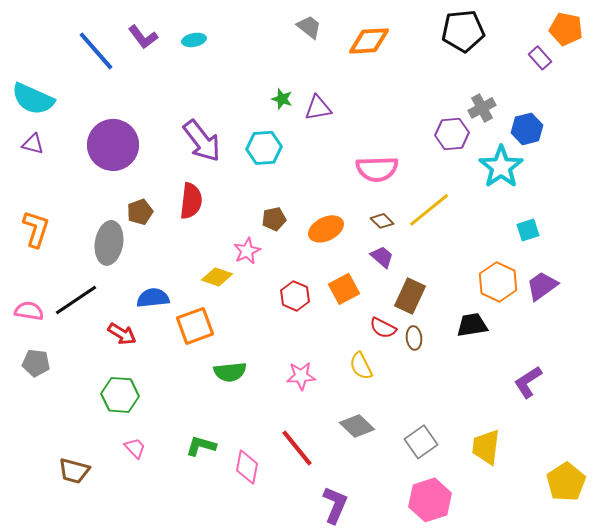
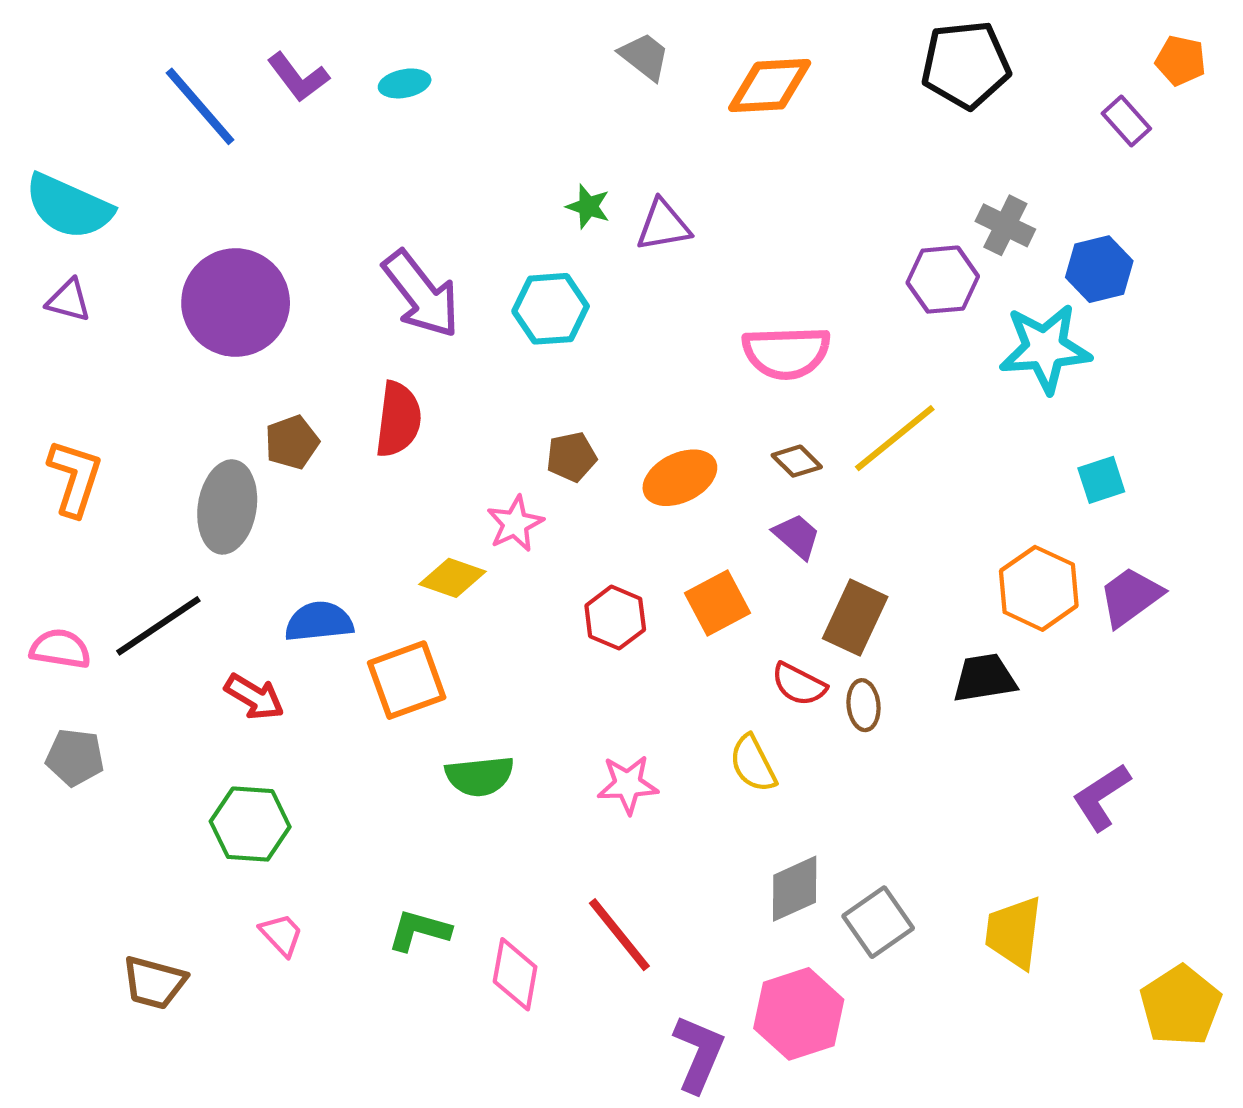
orange pentagon: (566, 29) -> (1181, 61), size x0.7
gray cross: (482, 108) -> (1005, 225), turned -36
cyan star: (501, 167) -> (1045, 348), turned 30
gray diamond: (357, 426) -> (795, 889), moved, turned -68
pink hexagon: (430, 500) -> (799, 1014), moved

